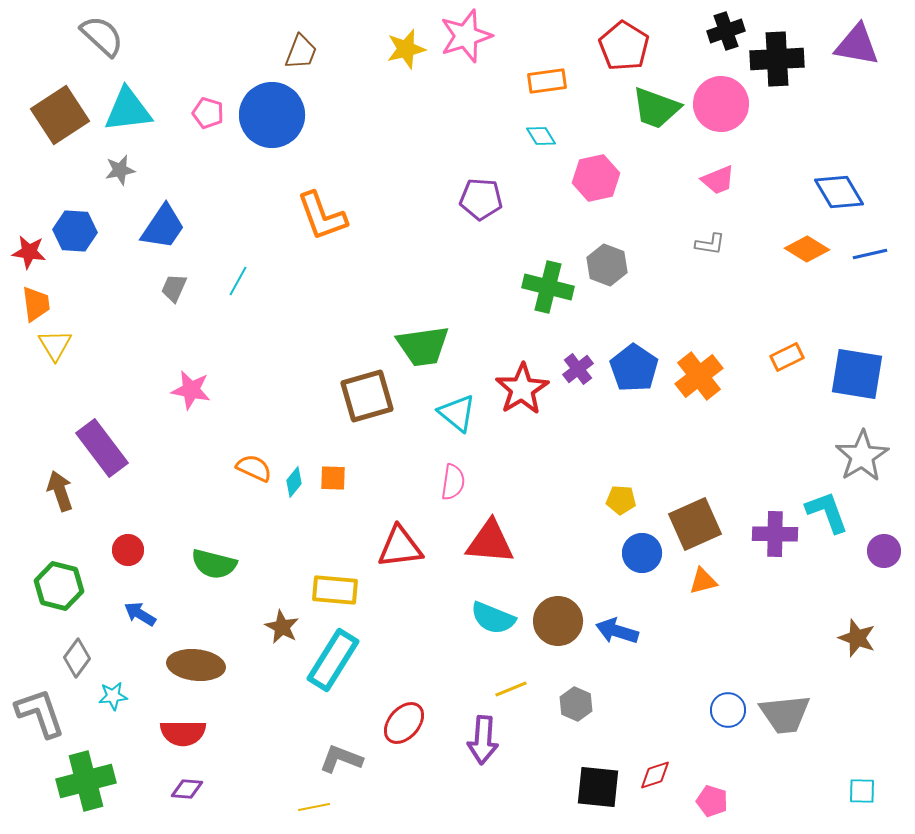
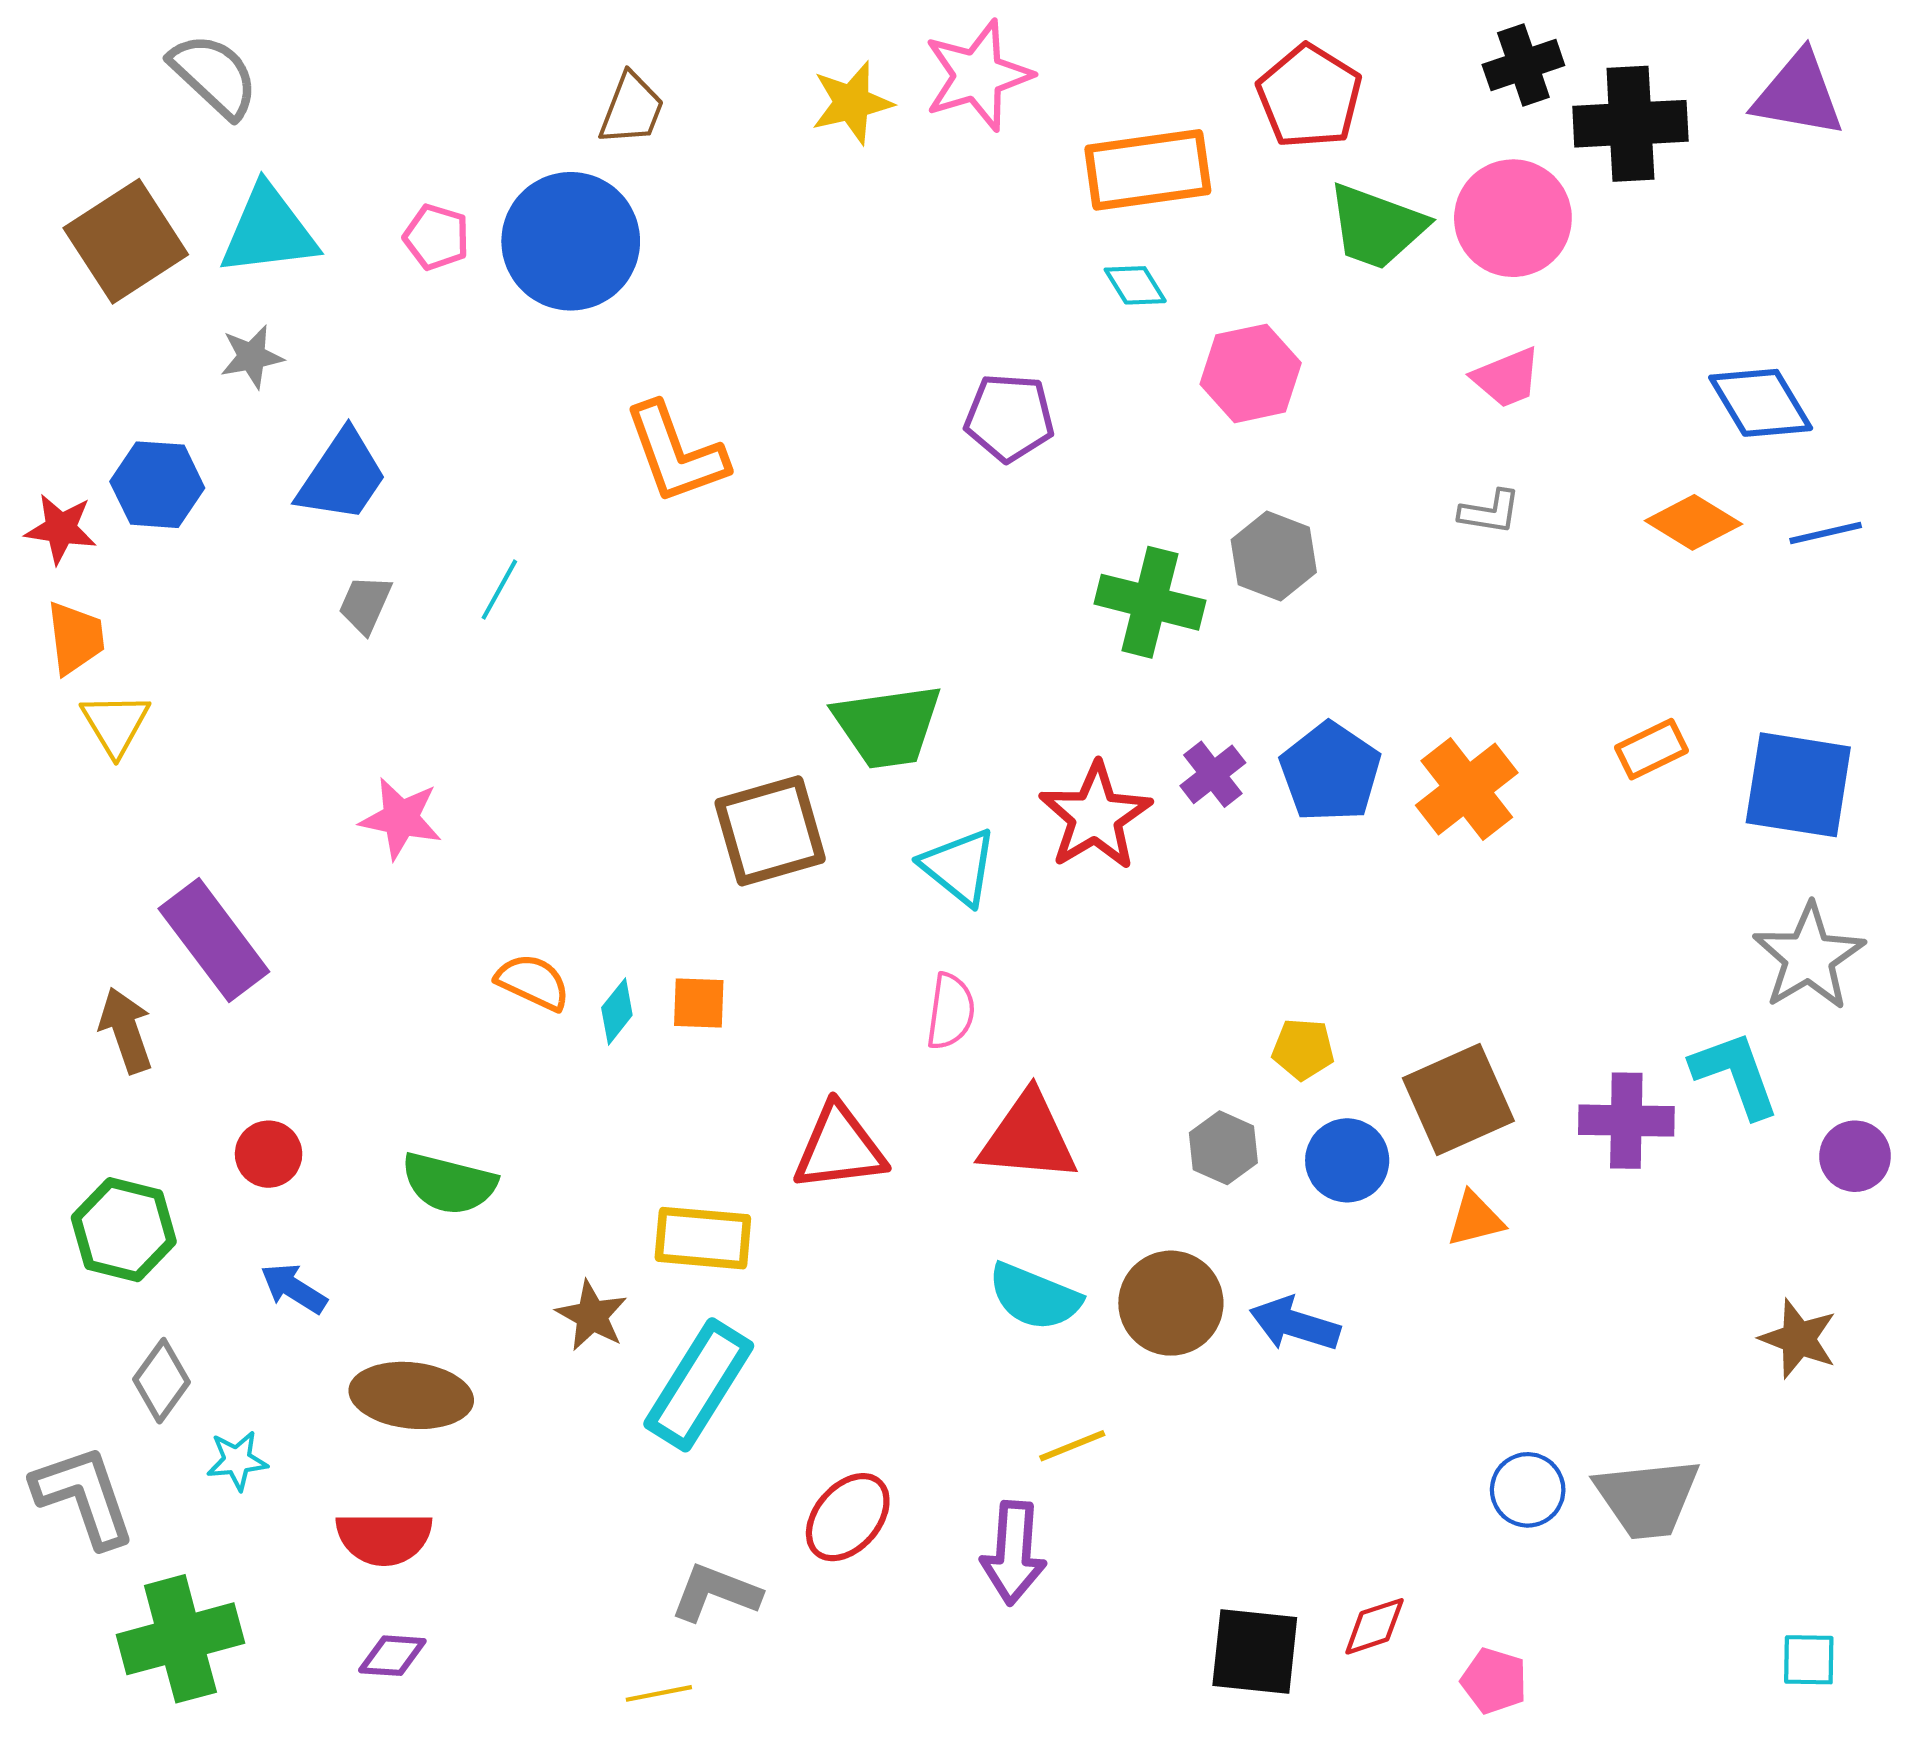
orange rectangle: (547, 81) -> (1148, 170), size x1.5
gray hexagon: (576, 704) -> (1223, 1148), moved

